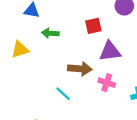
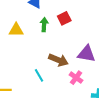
red square: (93, 26) -> (64, 18), moved, turned -32
green arrow: (50, 33) -> (44, 25), turned 72

